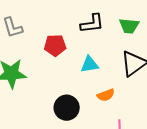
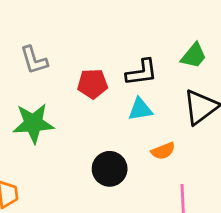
black L-shape: (92, 24) -> (142, 72), moved
green trapezoid: (129, 26) -> (194, 56), turned -55

